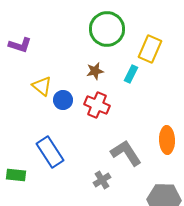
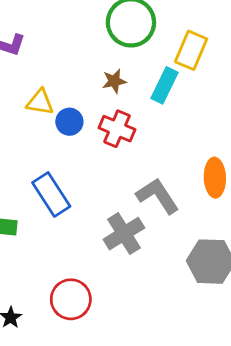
cyan rectangle: (131, 74) -> (165, 85), size x1.4
yellow triangle: (42, 86) -> (40, 102), turned -30
gray cross: (102, 180) -> (124, 234), size x1.6

